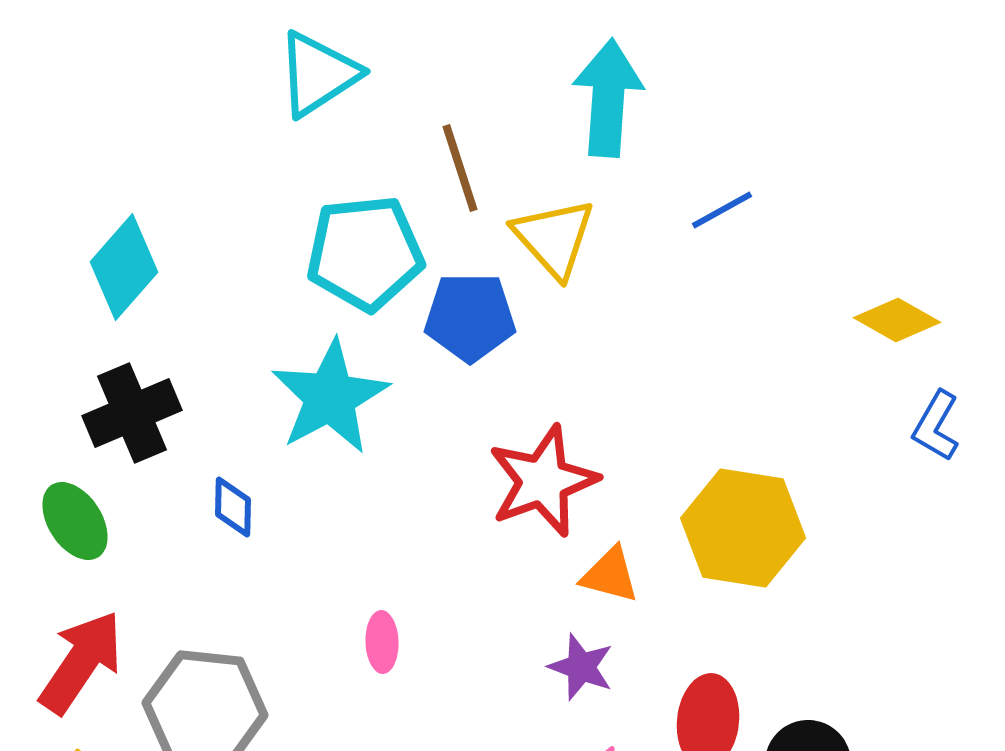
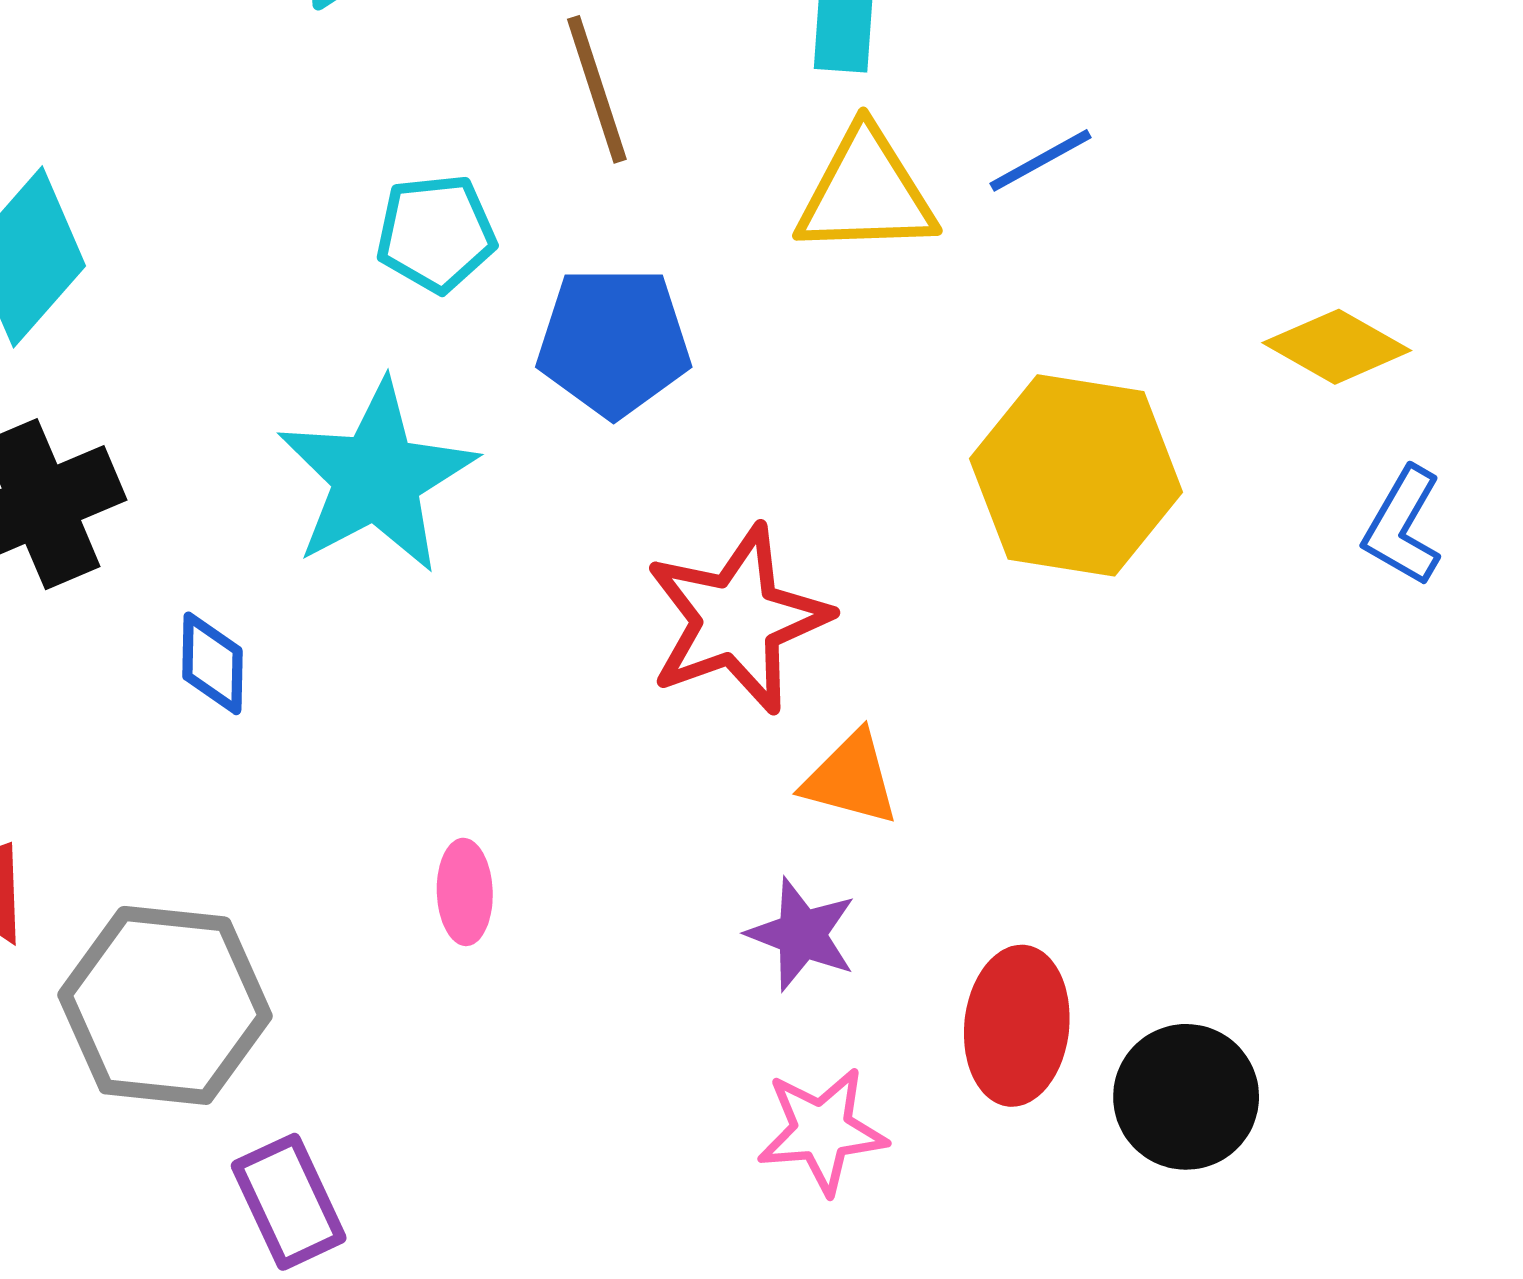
yellow triangle: (554, 238) -> (866, 193), moved, turned -50
cyan pentagon: (365, 253) -> (436, 233), size x0.6
yellow hexagon: (743, 528) -> (1076, 475), moved

